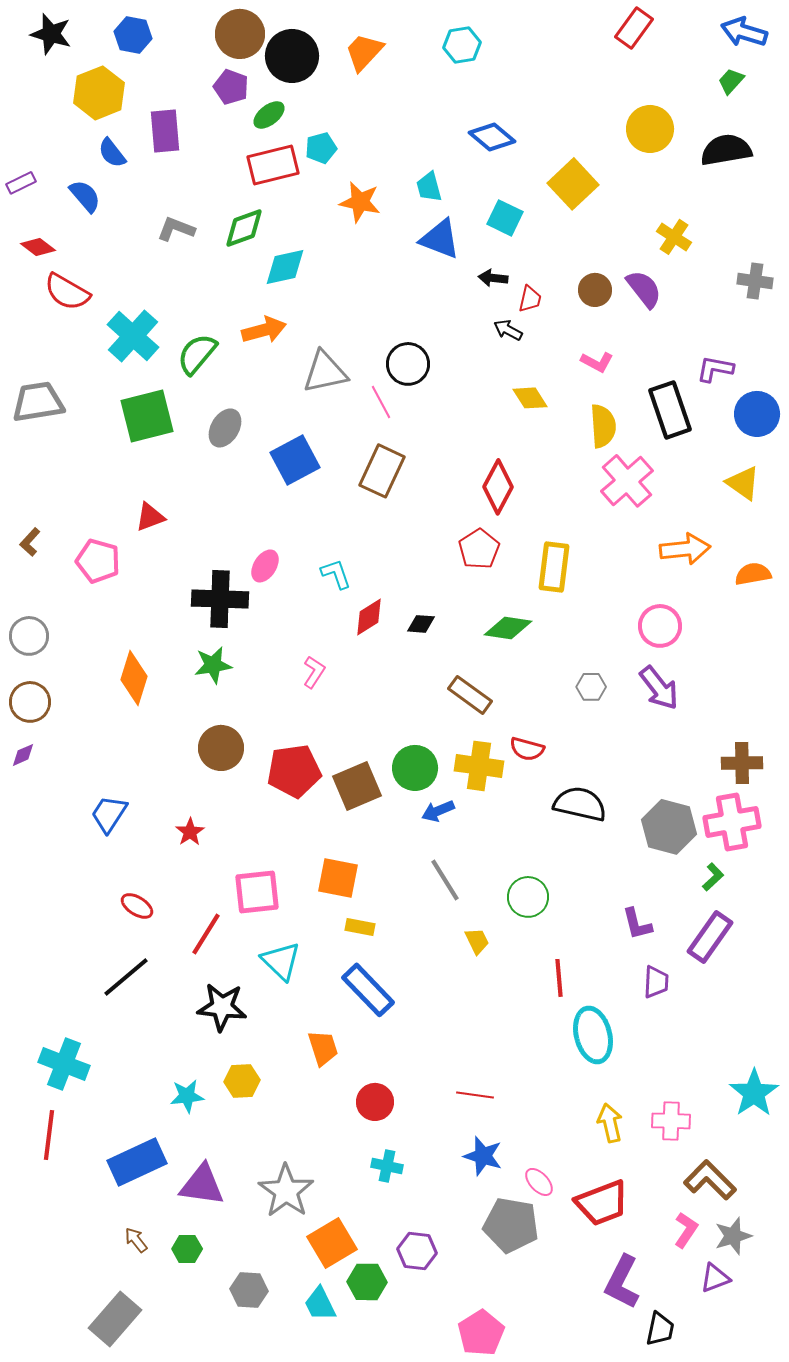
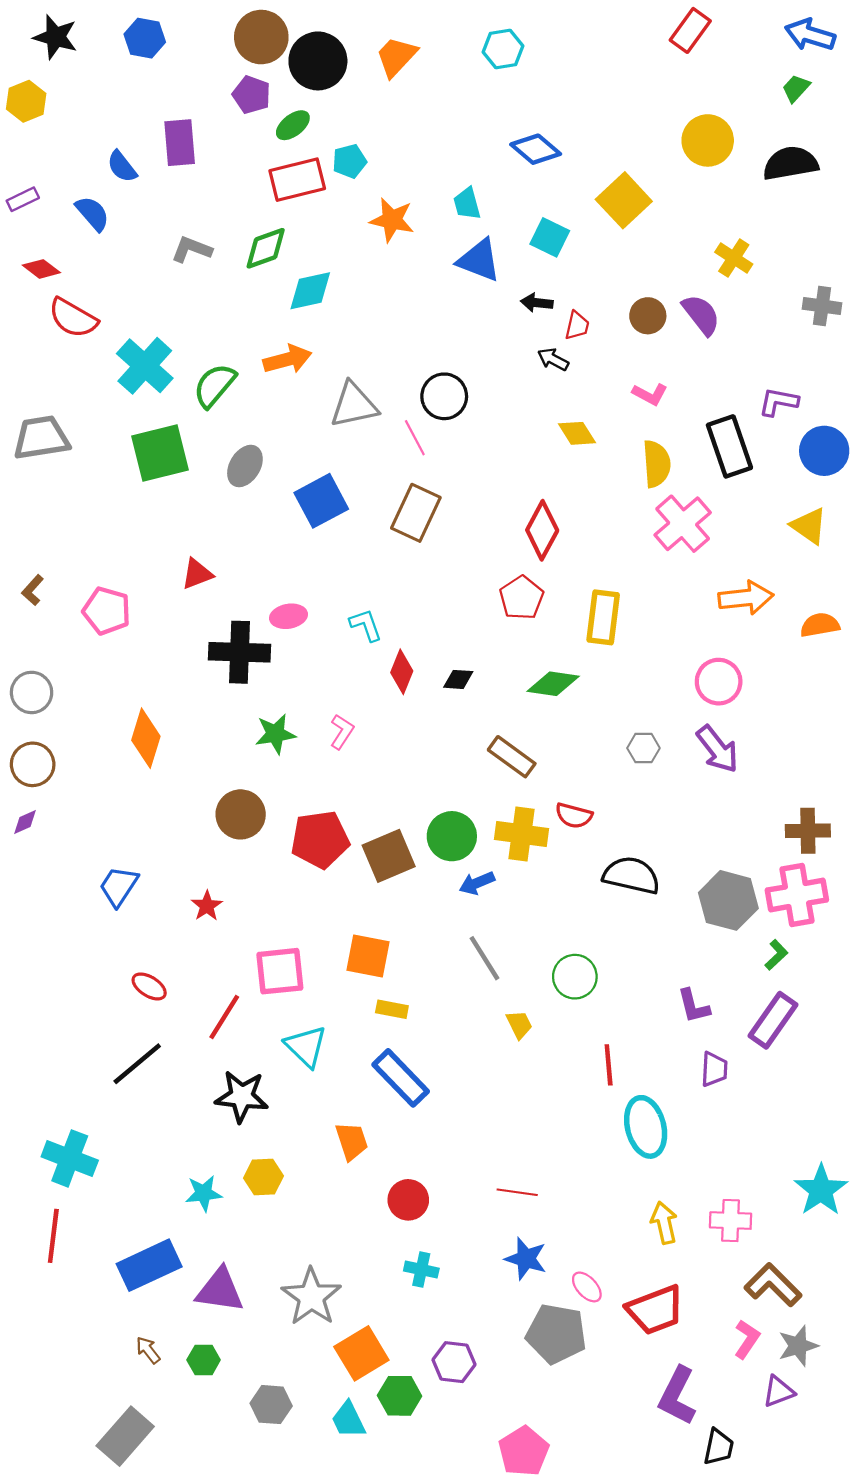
yellow hexagon: (99, 93) -> (26, 101), moved, size x0.7
red triangle: (150, 517) -> (197, 574), moved
pink ellipse: (265, 566) -> (289, 616), turned 48
red diamond: (369, 617) -> (402, 672), turned -36
green star: (213, 665) -> (275, 734), moved

